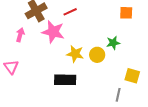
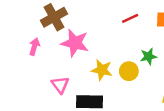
red line: (70, 12) -> (130, 18), moved
pink triangle: (11, 67) -> (60, 85), moved

